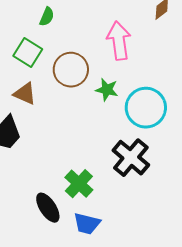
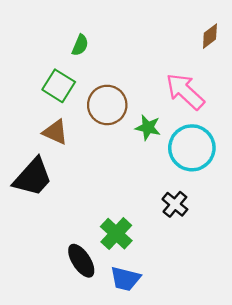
pink arrow: (119, 41) -> (185, 91), moved, turned -39
black cross: (131, 158) -> (175, 204), size x0.6

